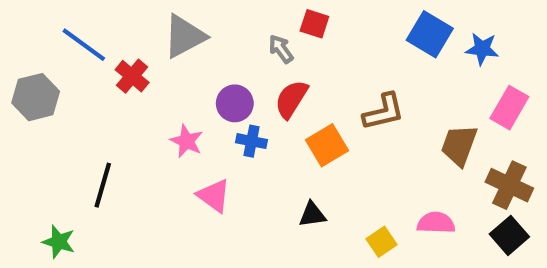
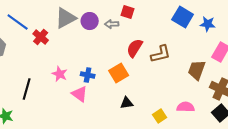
gray arrow: (281, 49) -> (112, 24), turned -56
red semicircle: (291, 99) -> (135, 48), moved
purple circle: (235, 103) -> (90, 21), moved
pink star: (187, 141) -> (60, 74), moved
blue cross: (252, 141) -> (88, 75), moved
orange square: (327, 145) -> (119, 73), moved

